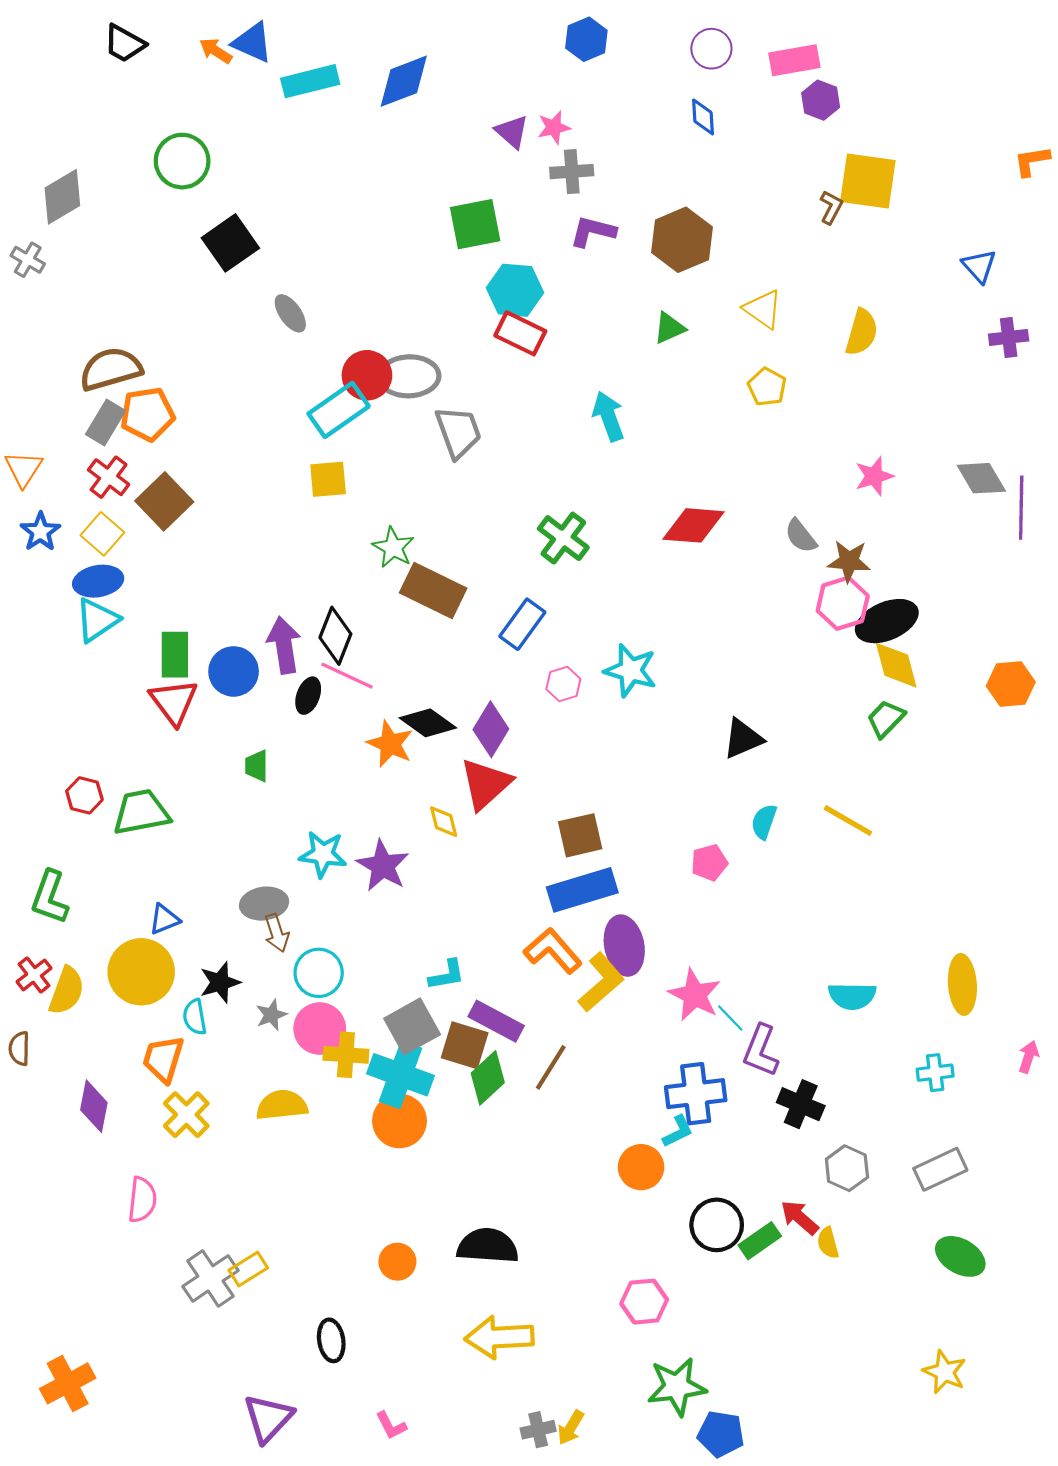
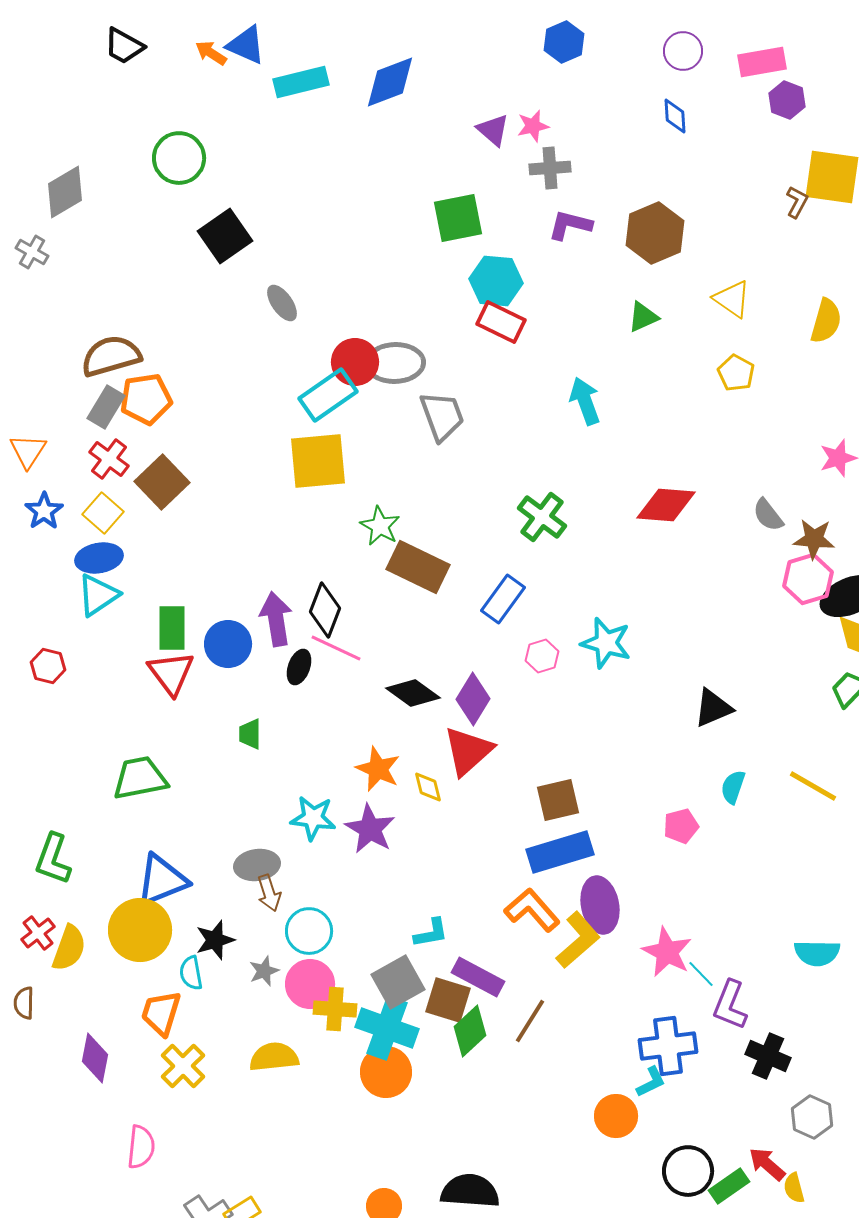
yellow square: (328, 479) -> (318, 461), size x1.6
orange star: (390, 744) -> (378, 769), moved
red hexagon: (84, 795) -> (48, 666), moved
blue triangle: (164, 919) -> (162, 880), size x1.8

